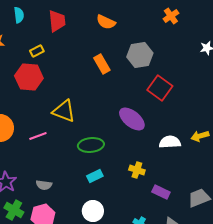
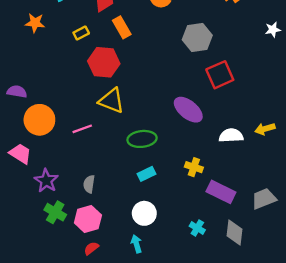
orange rectangle: (102, 64) -> (122, 27), moved
red hexagon: (29, 77) -> (104, 62), moved
red square: (160, 88) -> (220, 75), turned 30
gray semicircle: (44, 185) -> (89, 184), turned 91
purple rectangle: (161, 192) -> (221, 192), size x1.4

